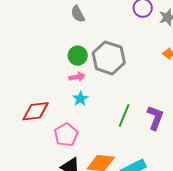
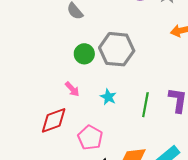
pink arrow: (77, 77) -> (72, 89), moved, turned 70
cyan star: (80, 99) -> (108, 97), moved

